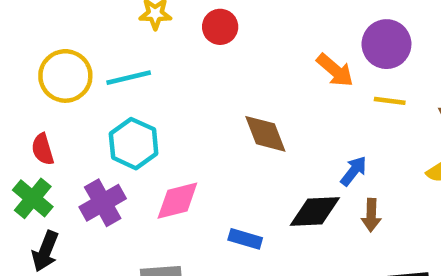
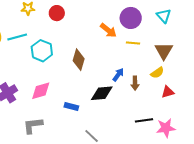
brown diamond: (265, 134) -> (79, 60), turned 40
cyan hexagon: (134, 144) -> (42, 51), moved
brown arrow: (371, 215) -> (135, 83), moved

